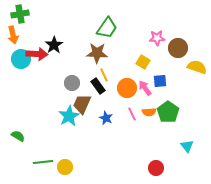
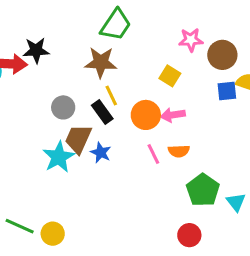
black star: (54, 45) -> (36, 50), turned 30
blue square: (160, 81) -> (227, 91), moved
pink arrow: (145, 88) -> (173, 115), turned -63
green pentagon: (168, 112) -> (203, 190), moved
blue star: (106, 118) -> (101, 153), moved
green line: (43, 162) -> (20, 226), turned 30

